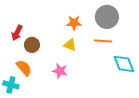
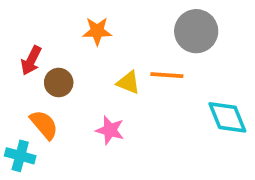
orange star: (74, 23) -> (97, 31), moved
orange line: (103, 41) -> (167, 75), moved

